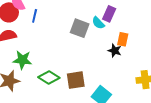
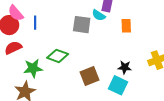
black star: (115, 51) -> (125, 67), moved
green diamond: (49, 78) -> (58, 56), moved

